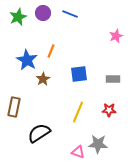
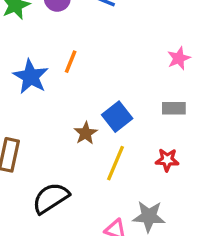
pink star: (116, 36) -> (179, 58), moved
blue square: (79, 74) -> (117, 117), moved, turned -30
brown star: (43, 79) -> (86, 133), moved

